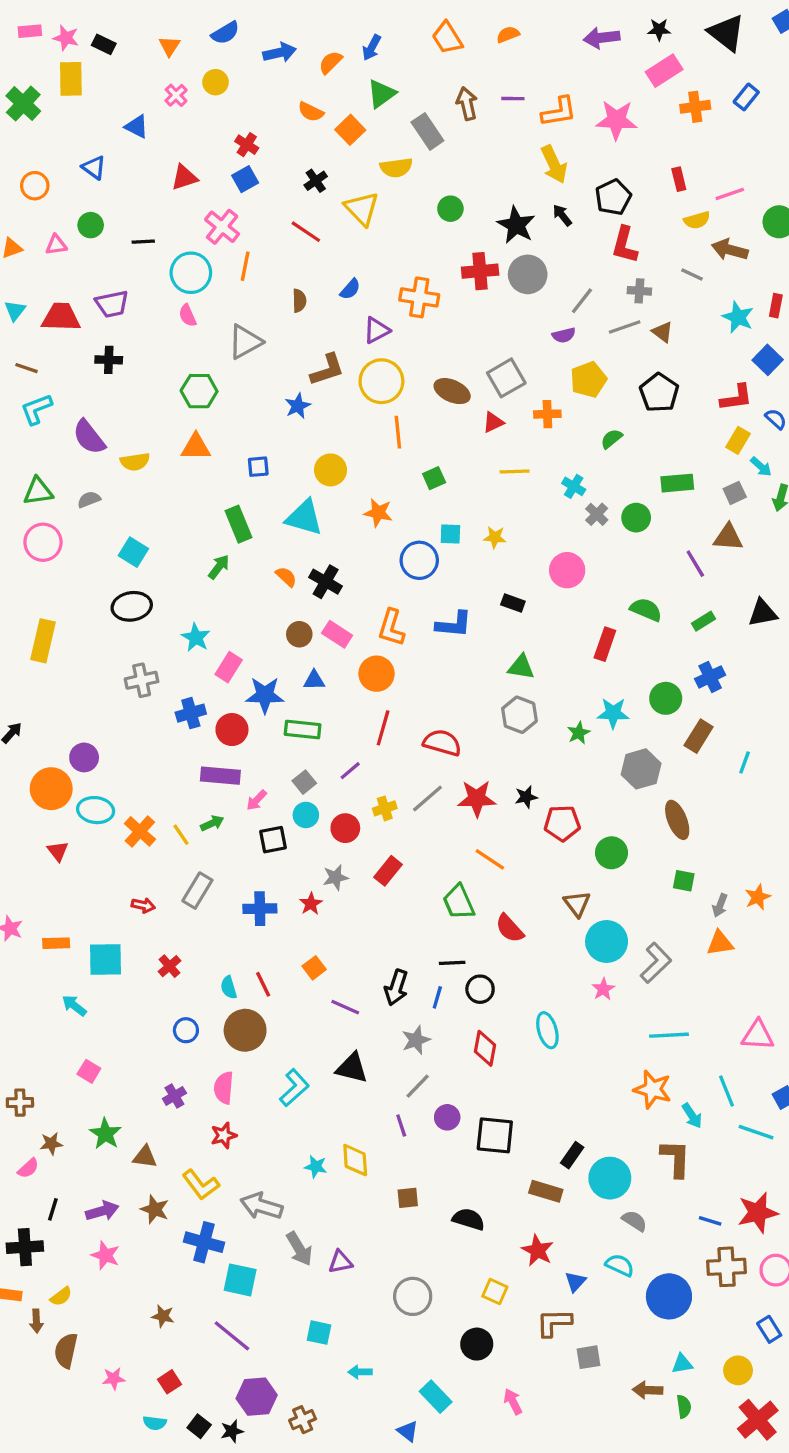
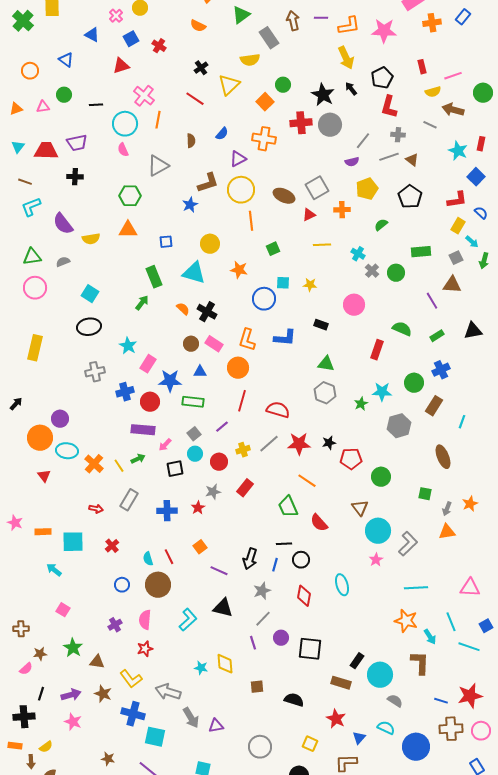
orange square: (350, 130) -> (265, 102), moved
blue square: (245, 179) -> (131, 39), moved
yellow triangle: (362, 209) -> (229, 85), turned 30
brown ellipse: (677, 820) -> (443, 457), moved

